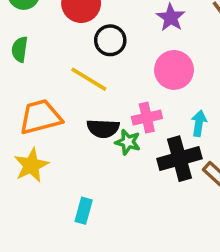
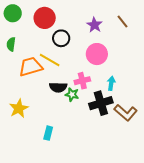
orange trapezoid: (40, 117) -> (31, 67), moved

